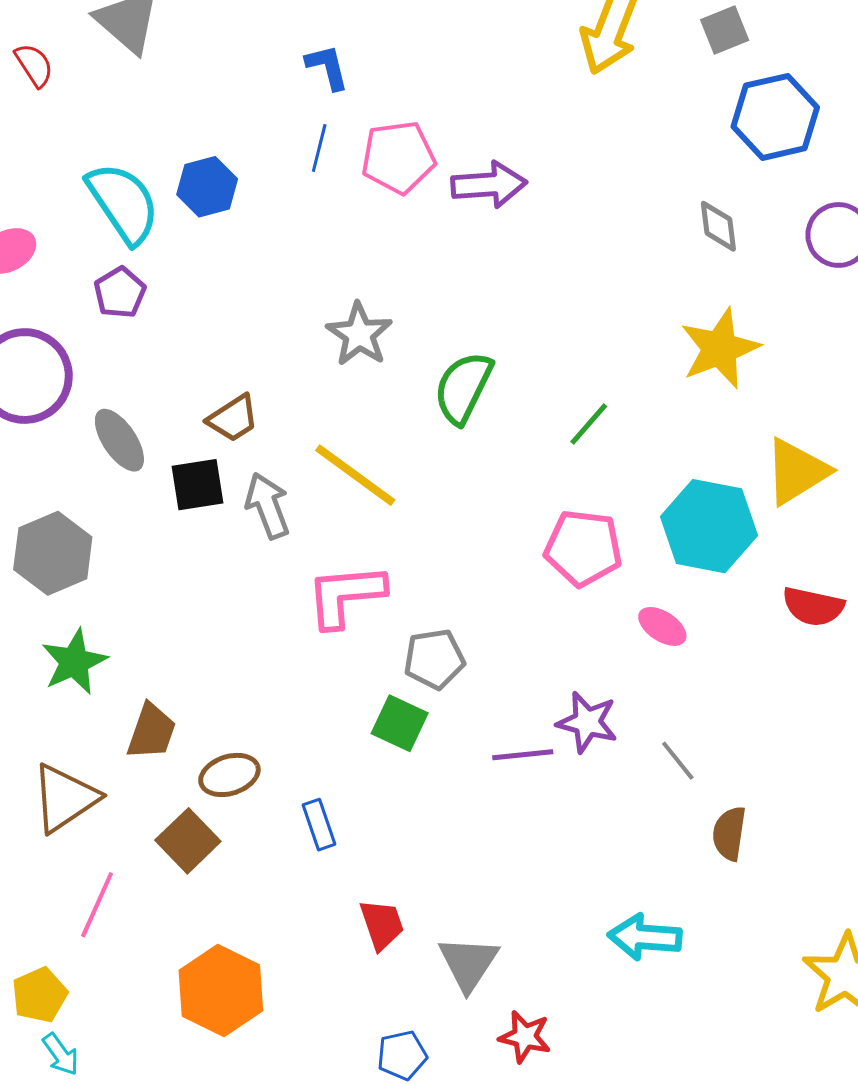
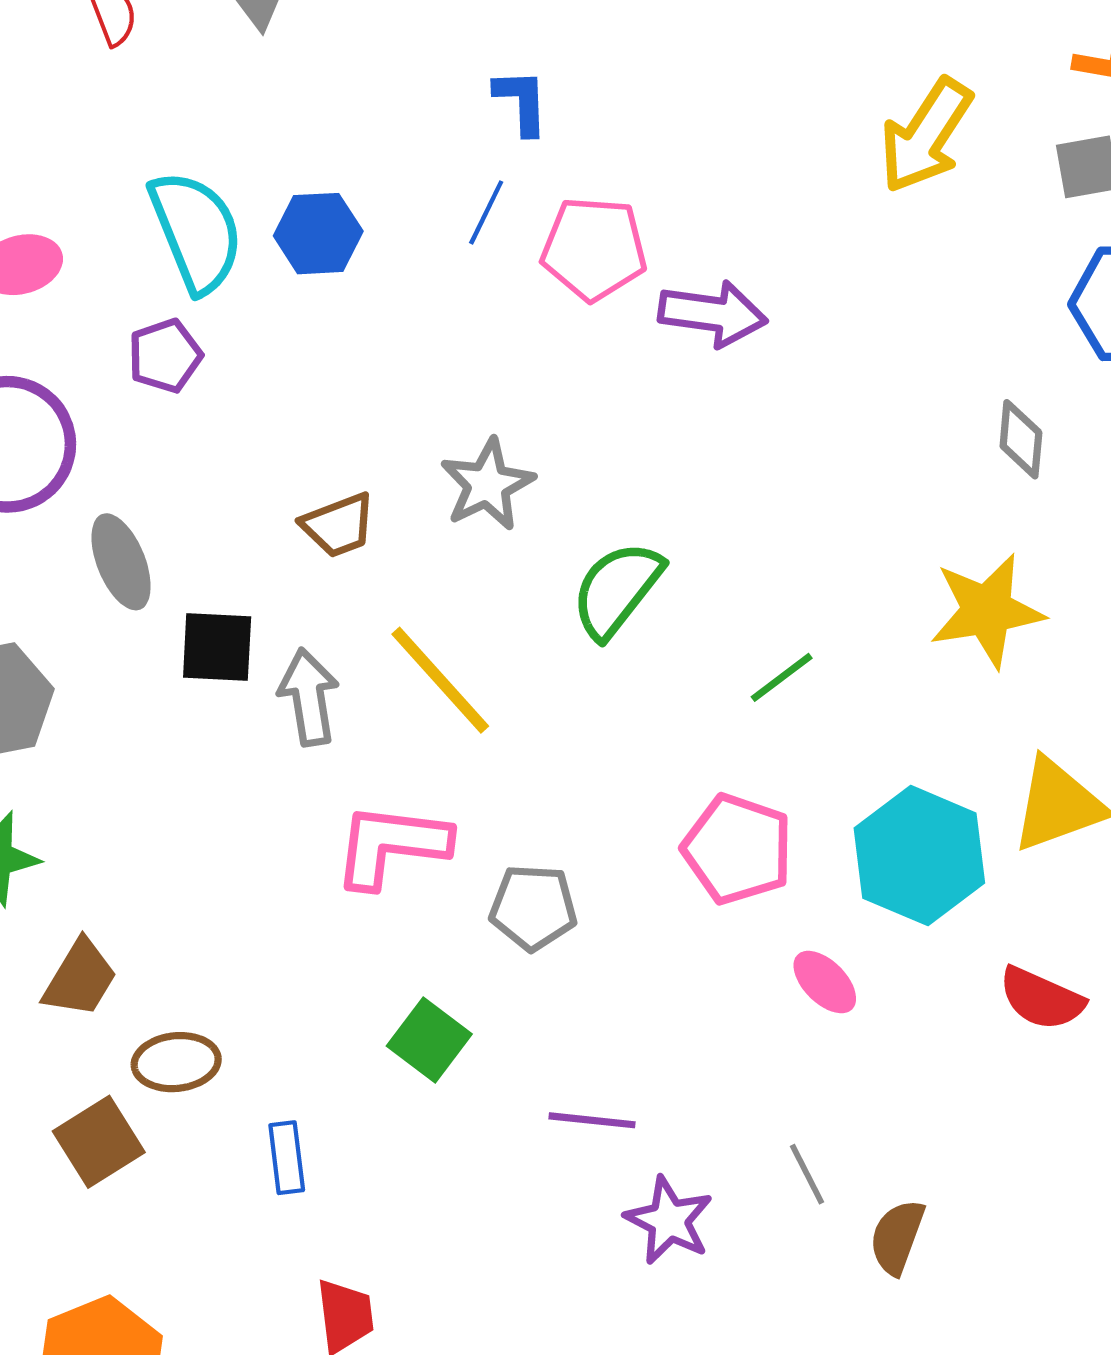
brown trapezoid: (233, 418) -> (338, 525), moved
gray pentagon: (434, 659) -> (533, 907), moved
purple star: (587, 722) -> (669, 1220), moved
brown semicircle: (729, 833) -> (897, 1237), moved

